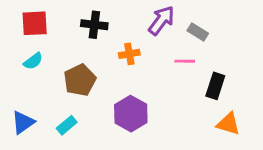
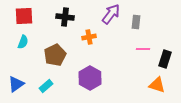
gray rectangle: (198, 32) -> (136, 22), turned 64
cyan semicircle: (33, 61) -> (23, 42), turned -32
pink line: (185, 61) -> (143, 49), moved
black rectangle: (215, 86) -> (165, 59), moved

